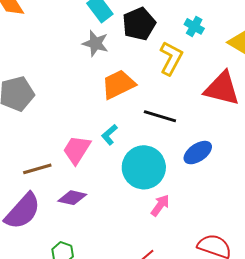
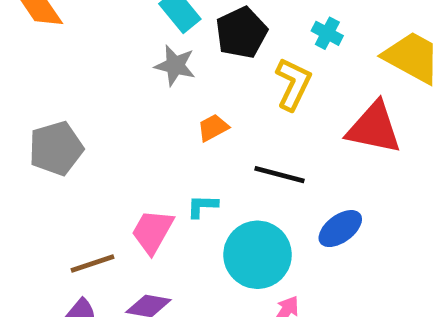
orange trapezoid: (118, 84) -> (213, 128), size x0.6
cyan L-shape: (109, 135) -> (202, 206), turned 45

